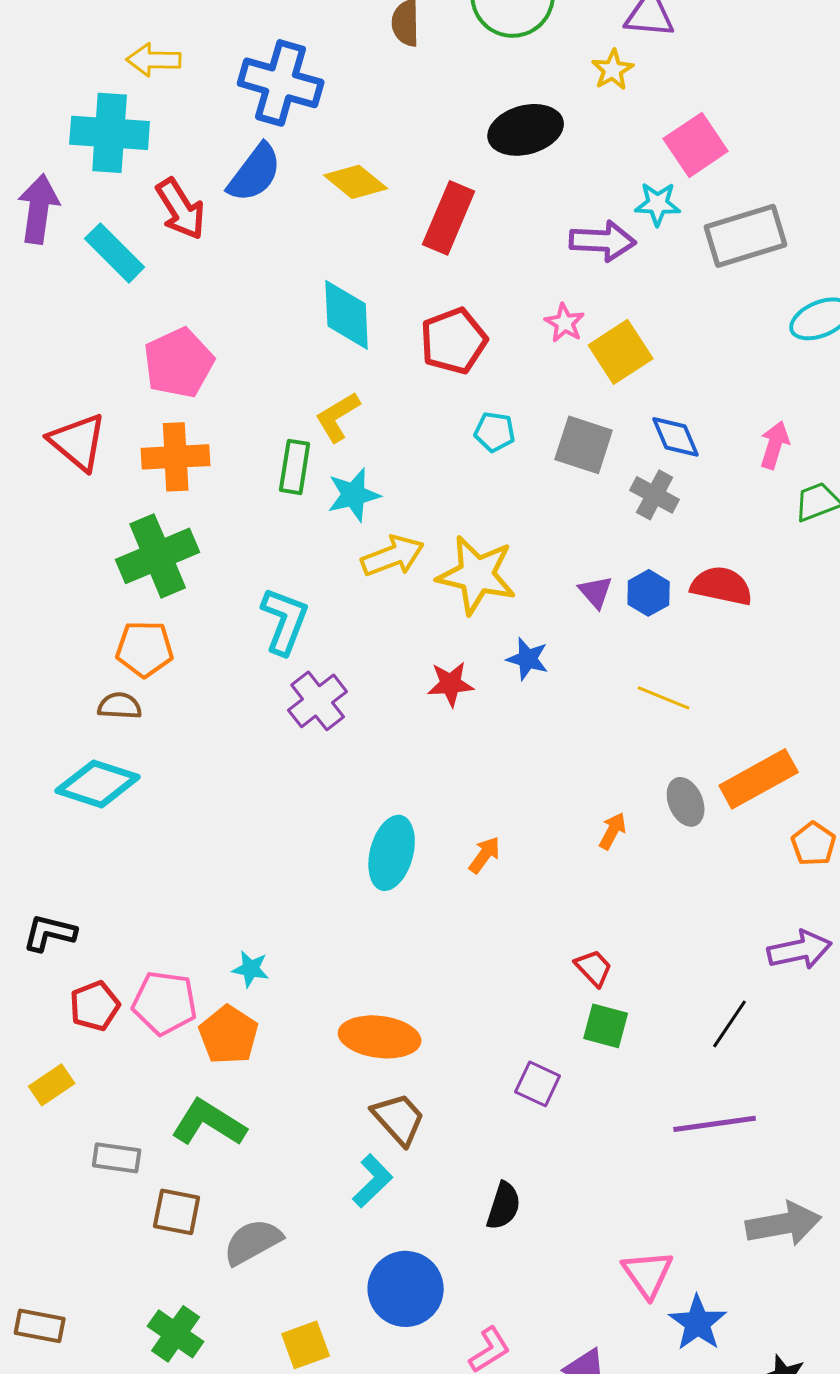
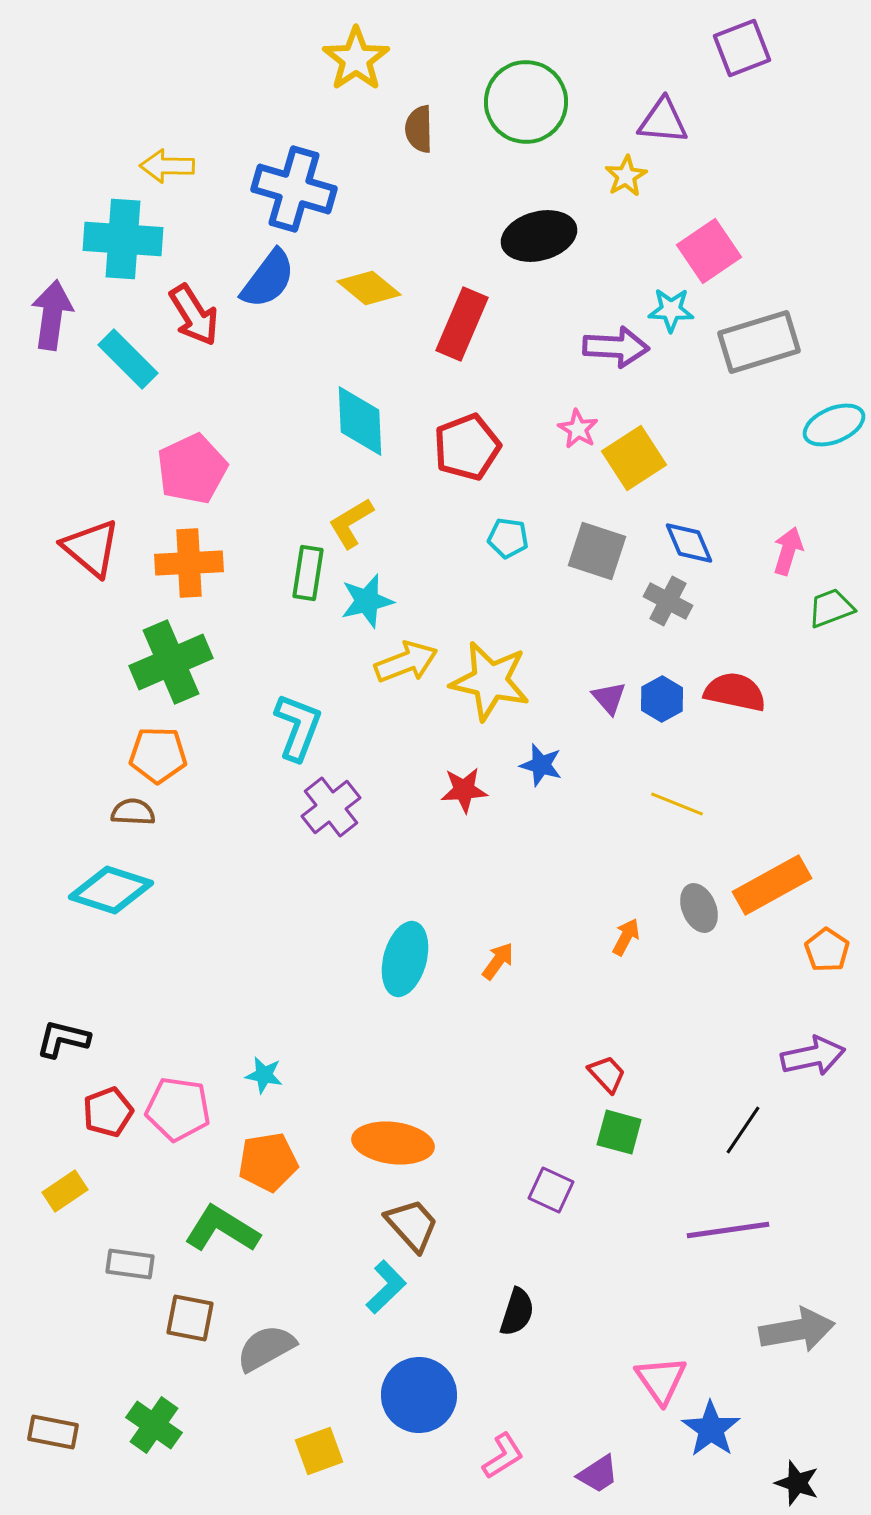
orange pentagon: (229, 1035) -> (268, 1162), moved, turned 30
green cross: (176, 1334) -> (154, 1425), moved

